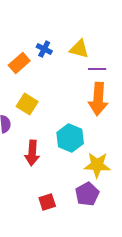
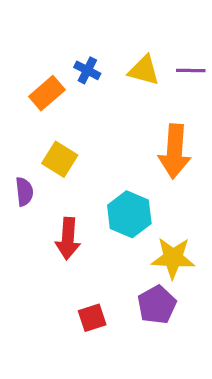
purple line: (97, 69) -> (191, 70), moved

